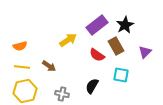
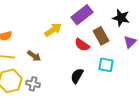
black star: (125, 25) -> (121, 18), moved, turned -30
gray cross: (62, 94) -> (33, 84), moved

